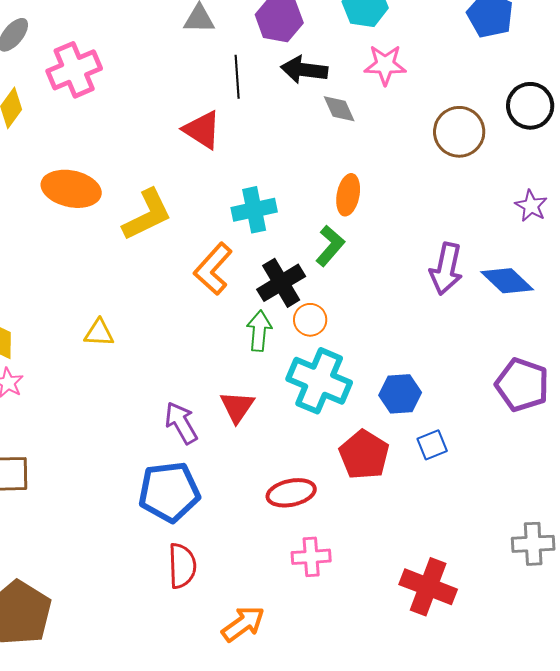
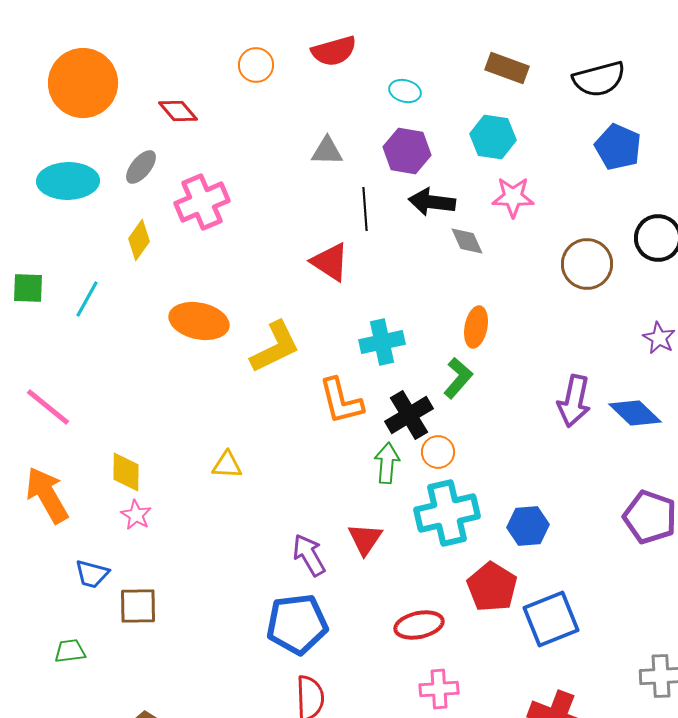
orange L-shape: (213, 269) -> (341, 401), turned -56
cyan cross: (319, 381) -> (447, 513), turned -36
blue square: (432, 445) -> (551, 619), moved, size x1.8

